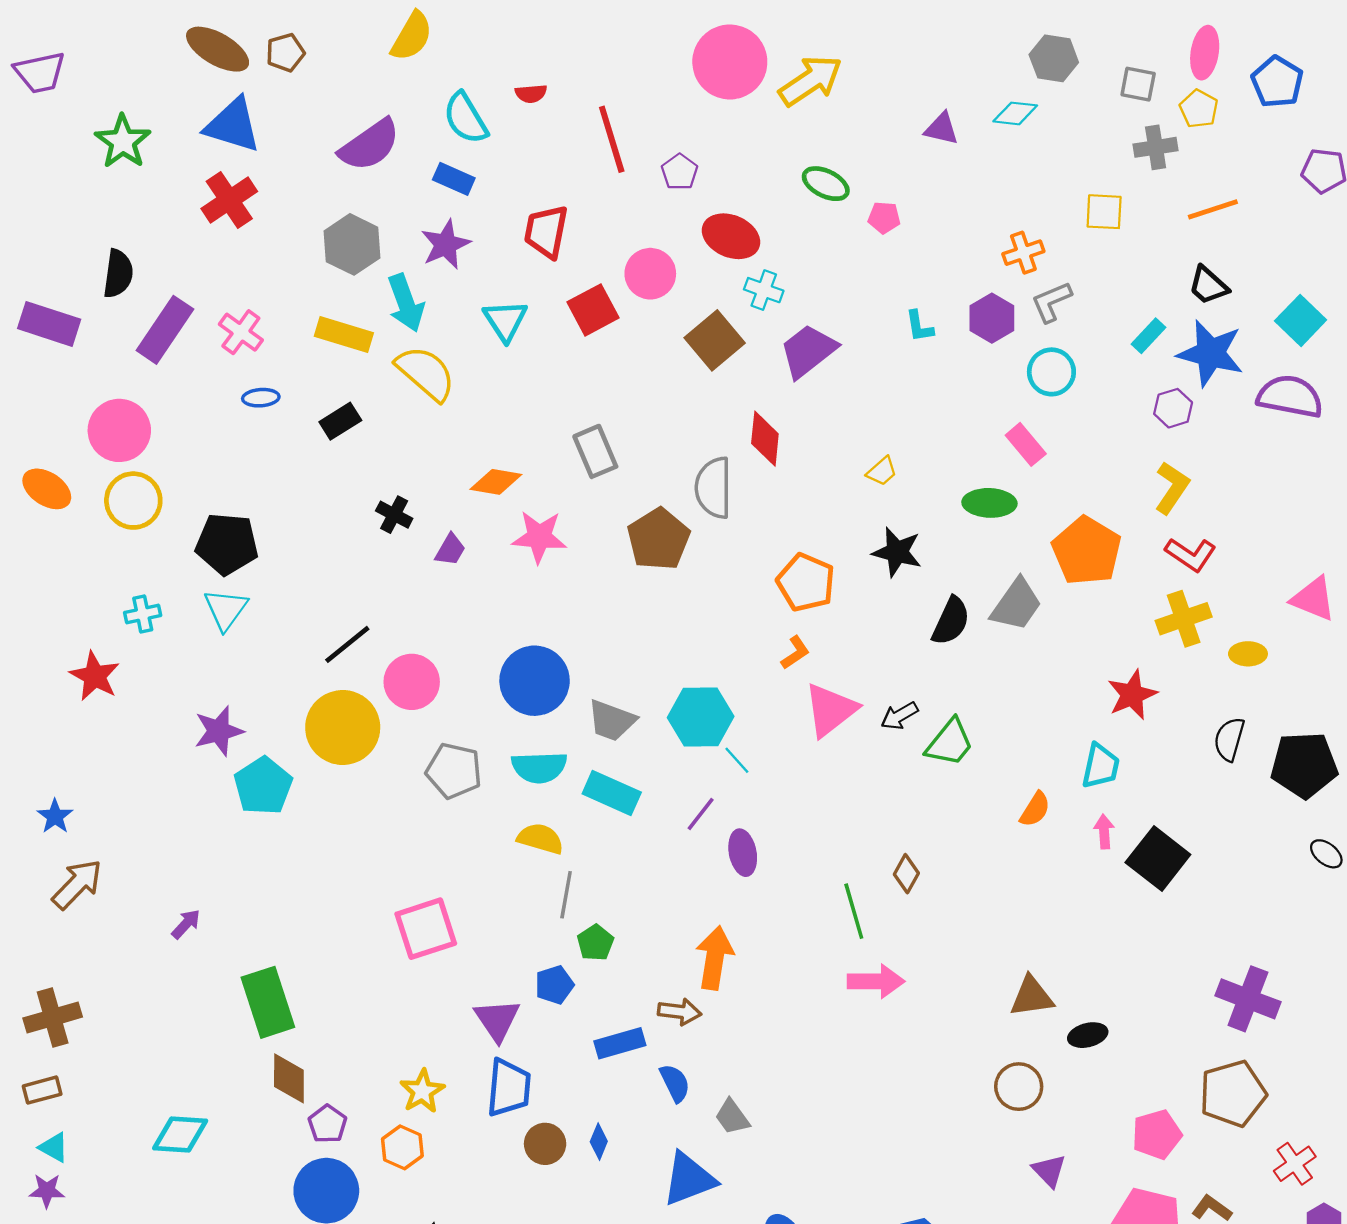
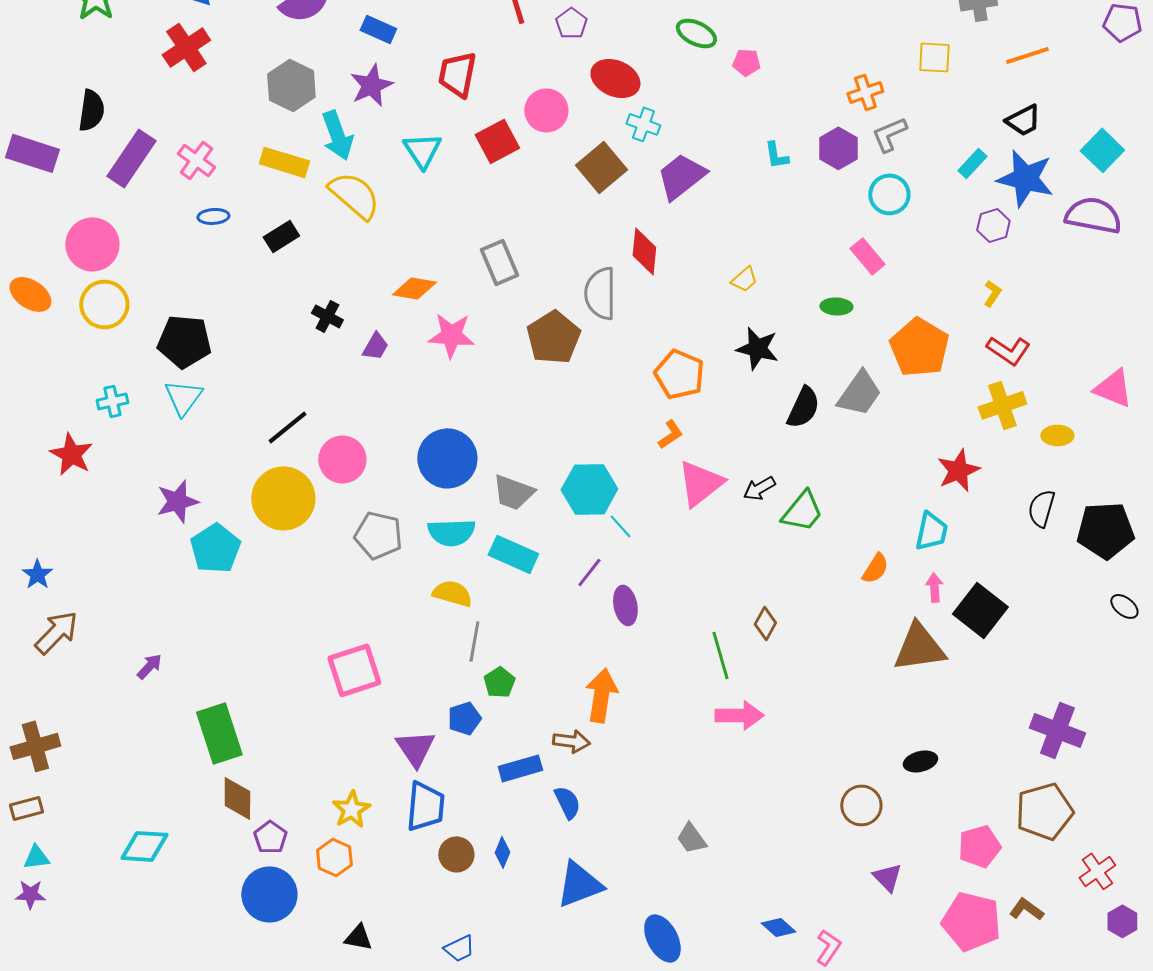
black trapezoid: (1208, 285) -> (1023, 120), turned -69
yellow L-shape: (1172, 488) -> (992, 293), size x0.6
green ellipse: (989, 503) -> (836, 306), size x0.7
brown triangle: (1032, 996) -> (919, 647), moved, size x1.4
gray trapezoid: (732, 1117) -> (691, 838), moved
cyan triangle: (54, 1147) -> (36, 857), turned -36

